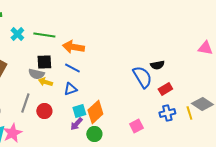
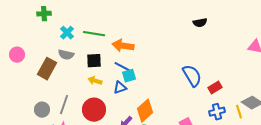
black semicircle: (157, 65) -> (200, 23), moved
gray semicircle: (36, 74) -> (66, 55), moved
gray line: (25, 103) -> (64, 105), moved
red circle: (44, 111) -> (94, 110), size x1.5
cyan square: (79, 111) -> (129, 76), moved

